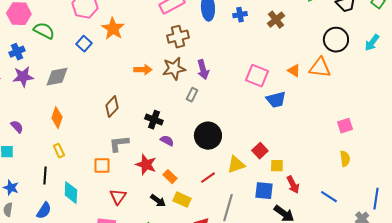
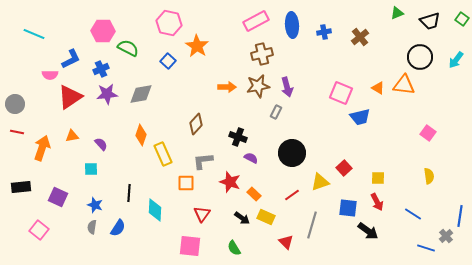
pink square: (345, 126) -> (428, 133), moved, turned -35
yellow rectangle: (59, 151) -> (163, 154), moved, size x1.6
yellow square: (277, 166) -> (378, 178), moved
blue semicircle: (44, 211) -> (118, 228), moved

